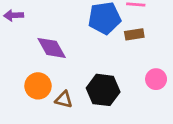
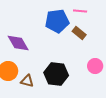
brown rectangle: (134, 34) -> (79, 33), turned 48

